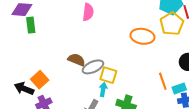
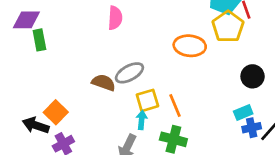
gray ellipse: (93, 67) -> (129, 73), moved
yellow square: (108, 75) -> (147, 100), turned -30
orange line: (163, 81) -> (175, 105), moved

